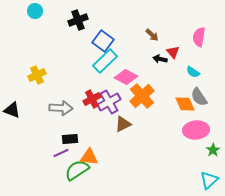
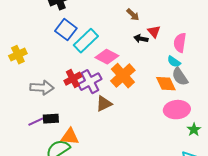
pink semicircle: (199, 37) -> (180, 43), moved
blue square: (103, 41) -> (66, 30), moved
cyan semicircle: (193, 72) -> (174, 62), moved
purple line: (61, 153) -> (36, 122), moved

